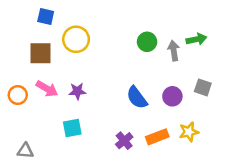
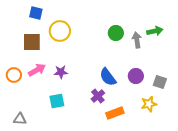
gray square: (203, 87) -> (160, 82), moved
pink arrow: (47, 89) -> (37, 70), turned -60
orange rectangle: (157, 137) -> (115, 113), moved
purple cross: (124, 141) -> (98, 96), moved

